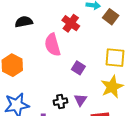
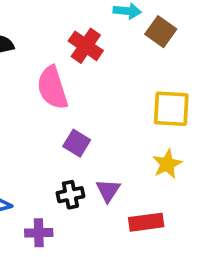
purple square: (78, 68) -> (77, 143), moved
yellow star: (112, 87) -> (167, 164), size x0.7

